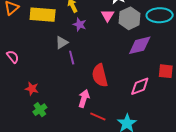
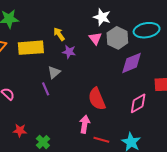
purple line: (72, 58) -> (46, 89), moved
red star: (32, 89) -> (20, 131), moved

